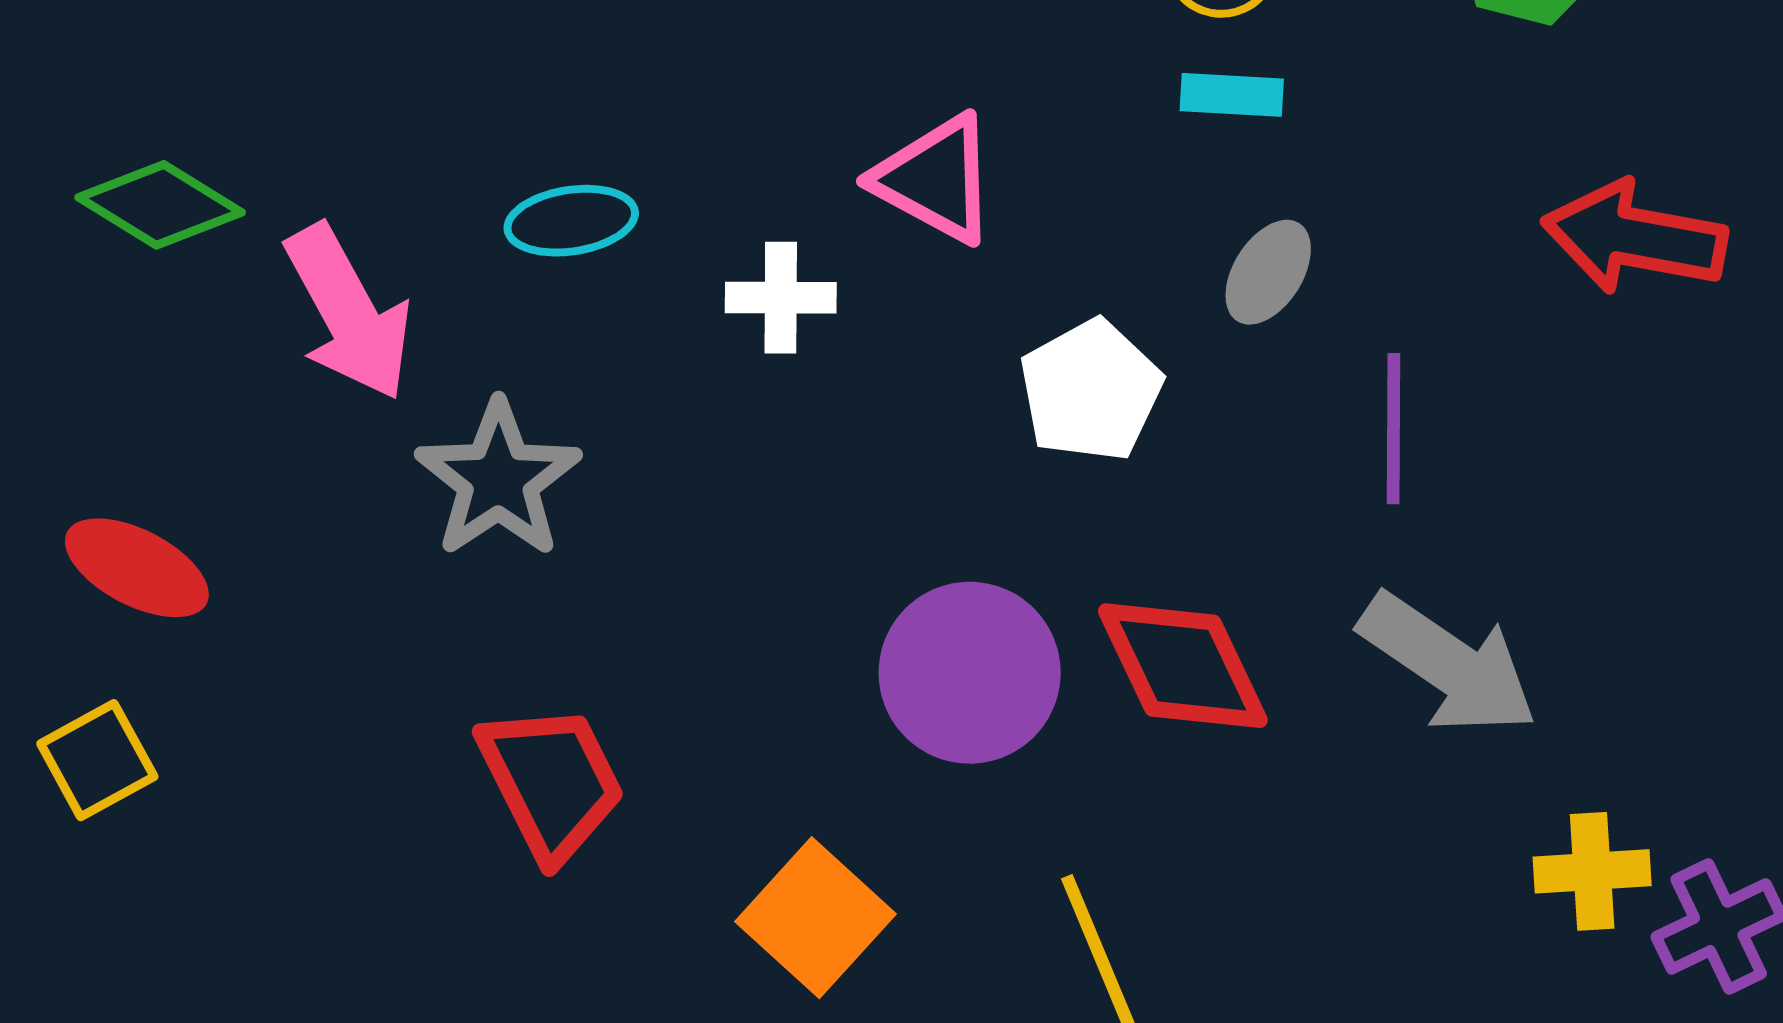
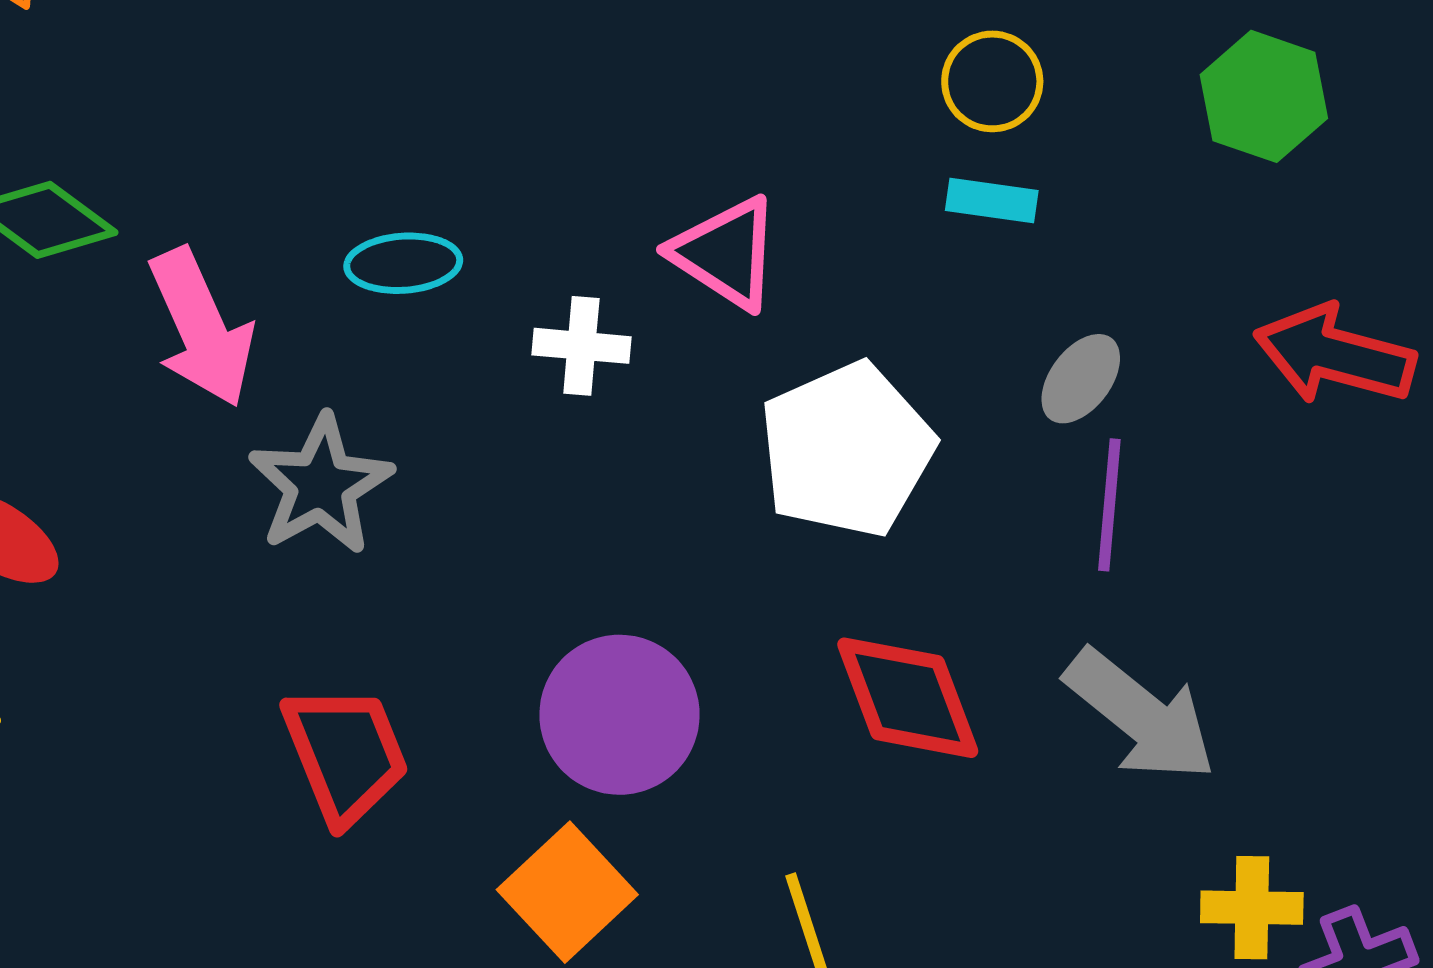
gray ellipse: (1268, 272) -> (1081, 379), moved
white pentagon: (1091, 391) -> (847, 450), size x1.4
purple circle: (970, 673) -> (619, 715), moved

